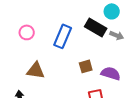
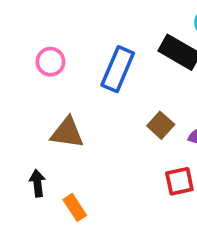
brown square: (86, 66) -> (161, 125), turned -32

